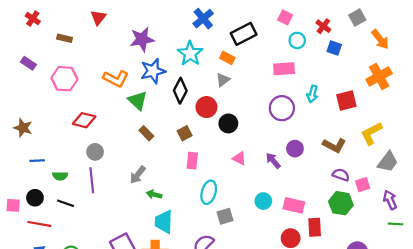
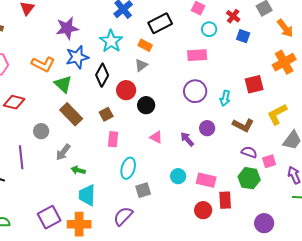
cyan arrow: (312, 94) -> (225, 98), moved
brown rectangle: (146, 133) -> (71, 114), size x1.6
gray circle: (95, 152) -> (41, 131), moved

